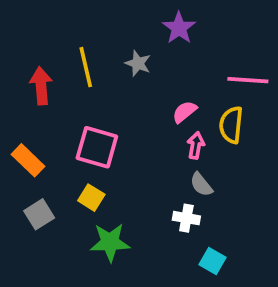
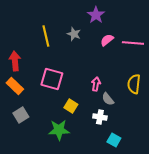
red arrow: (41, 86) -> (15, 61), moved
pink semicircle: (185, 112) -> (107, 40), moved
yellow semicircle: (231, 125) -> (134, 84), moved
pink arrow: (196, 145) -> (96, 84), moved
yellow square: (91, 198) -> (71, 106), moved

